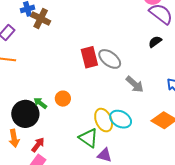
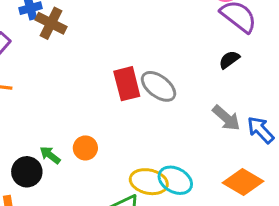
gray arrow: (135, 84) -> (226, 118), moved
black circle: (25, 114) -> (27, 172), size x0.7
yellow ellipse: (104, 120) -> (149, 182), turned -55

